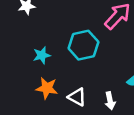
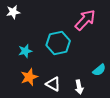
orange star: (47, 88) -> (29, 77), turned -30

